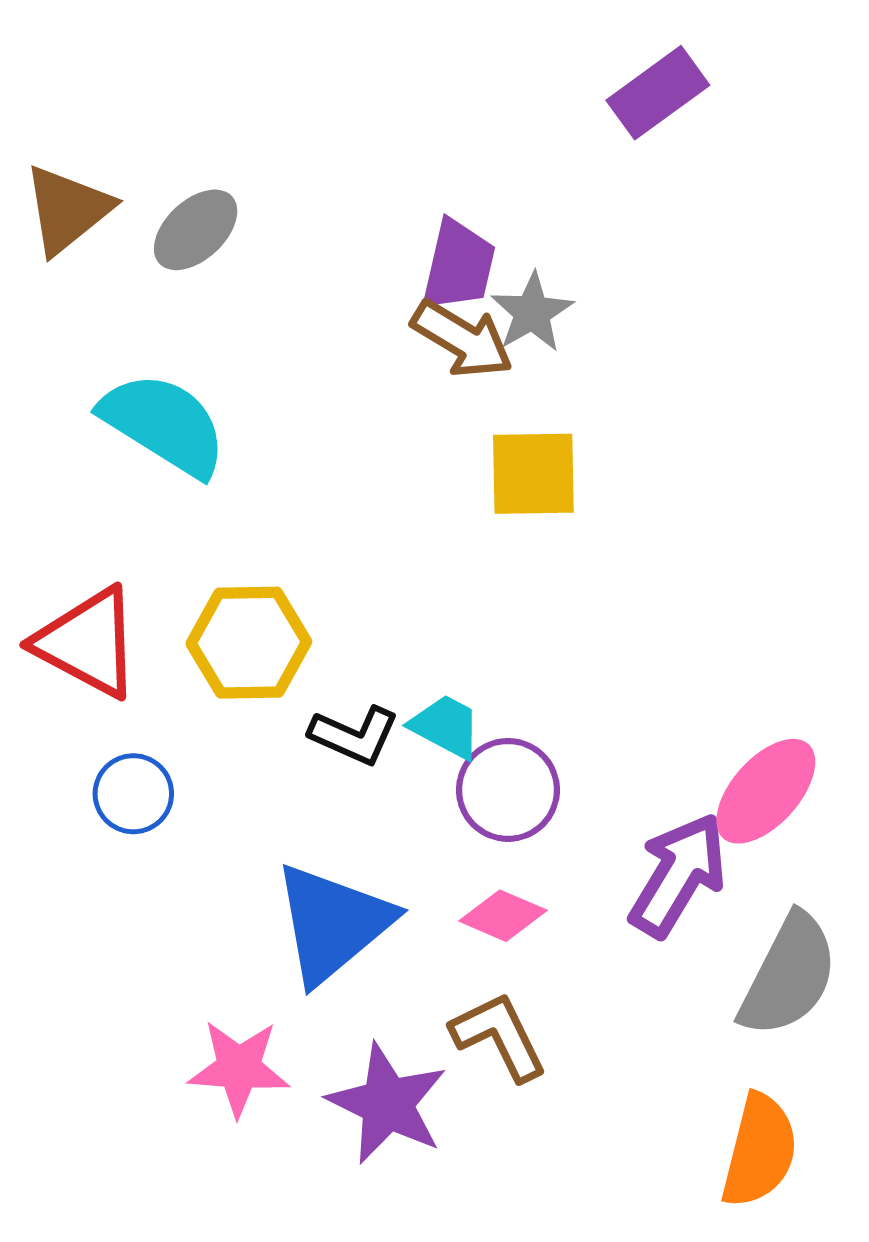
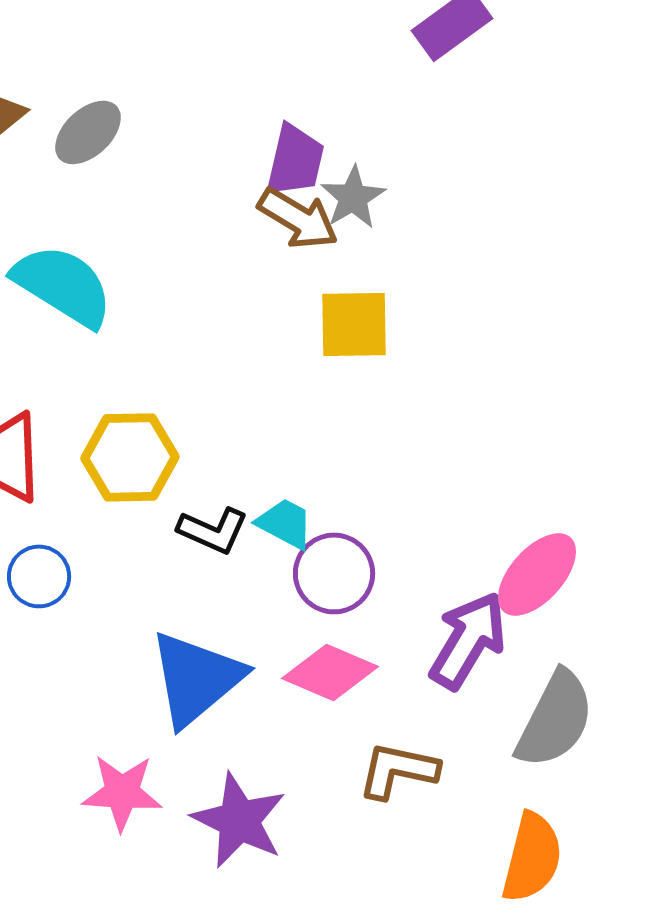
pink diamond: (503, 916) -> (330, 672), size x1.4
brown L-shape: (499, 1036) -> (398, 770), moved, turned -52

